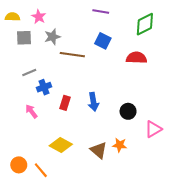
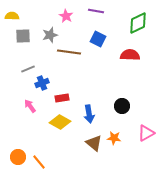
pink star: (39, 17) -> (66, 16), moved
blue arrow: (93, 102) -> (89, 114), moved
red rectangle: (65, 103) -> (62, 98), turned 64
pink triangle: (153, 129) -> (146, 133), moved
yellow diamond: (61, 145) -> (60, 122), moved

